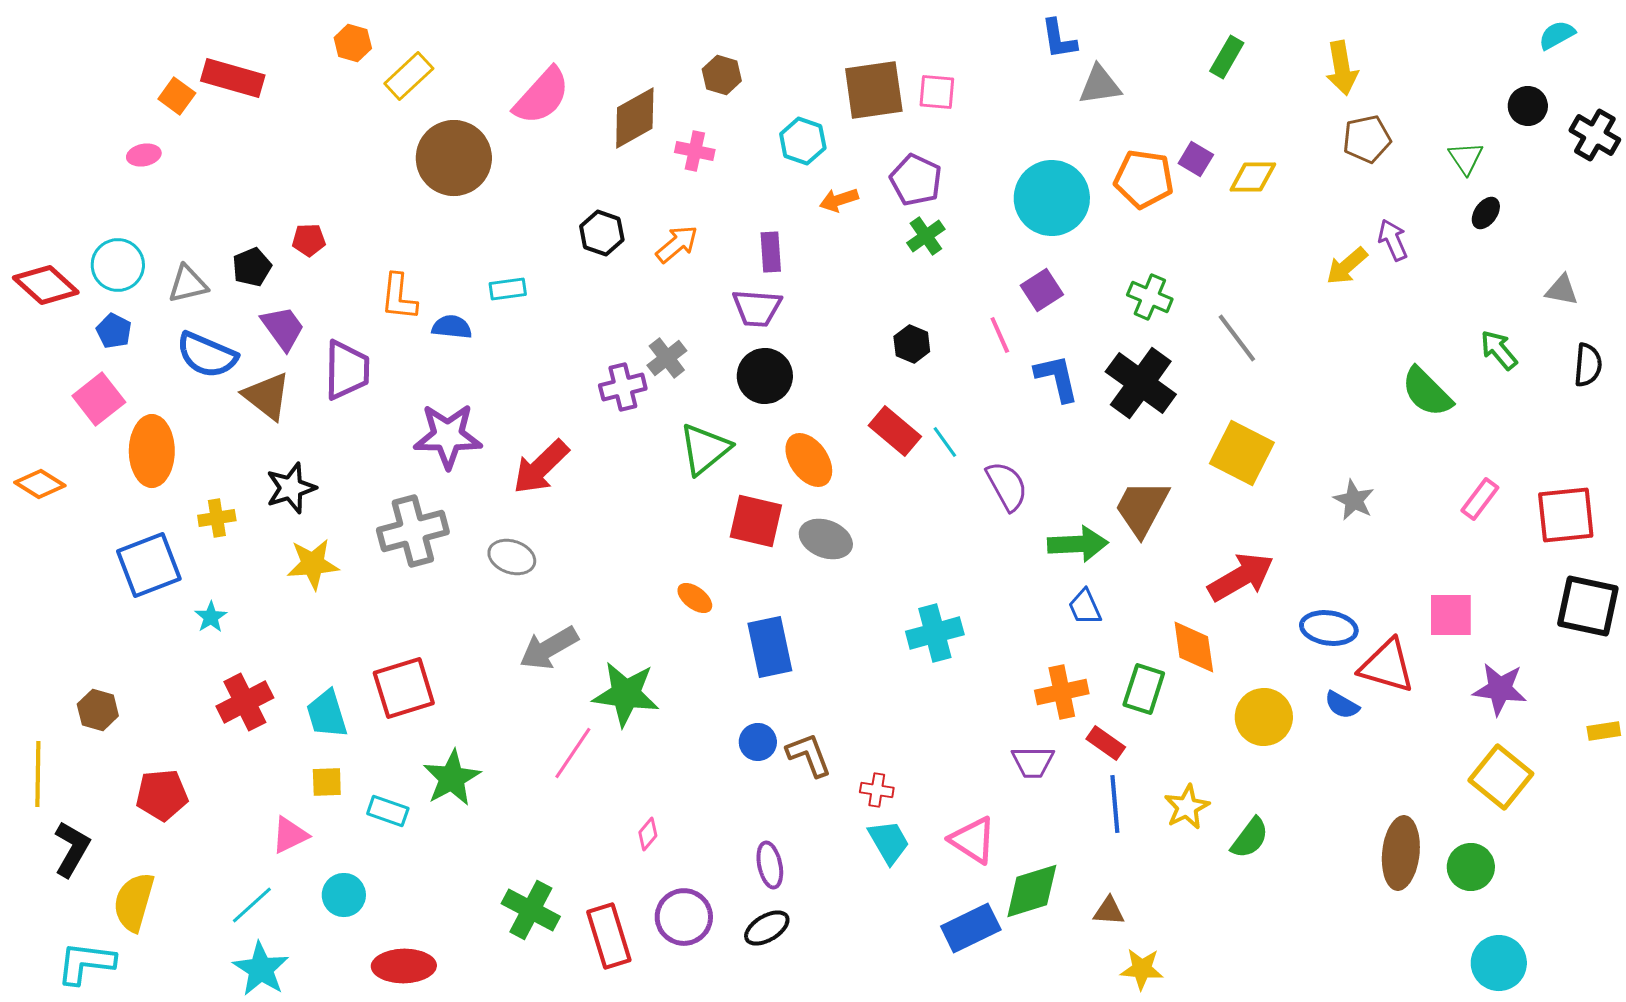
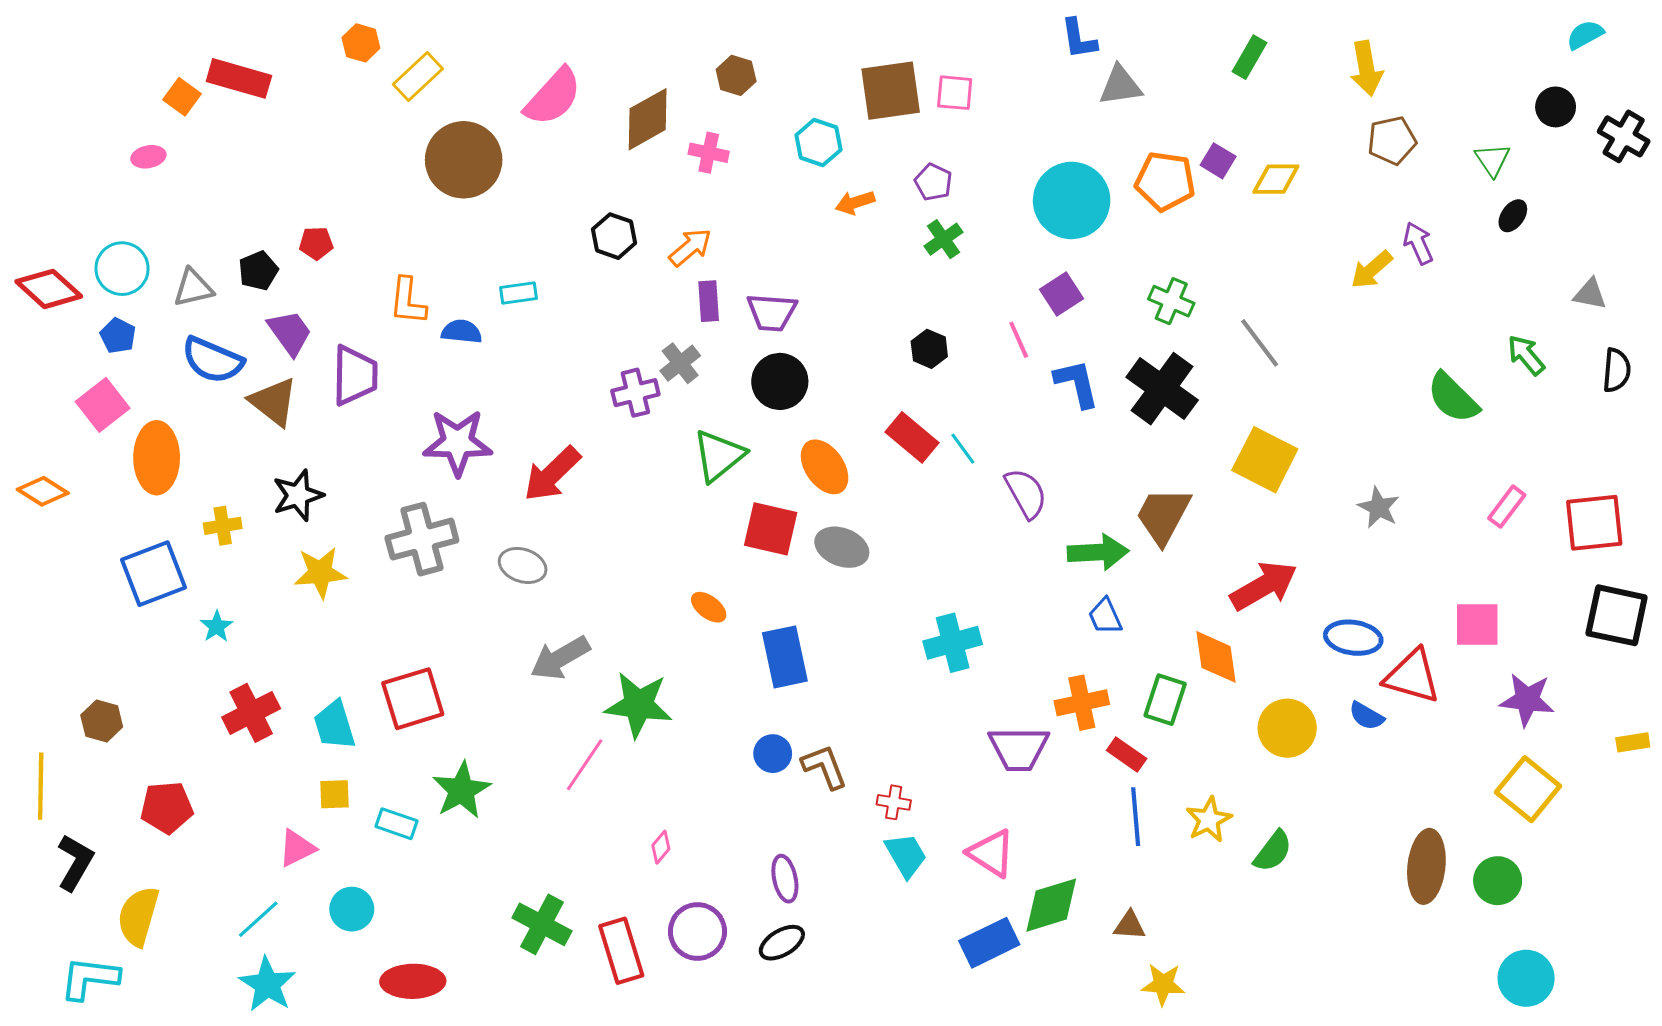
purple pentagon: (916, 180) -> (933, 182), size x0.7
purple rectangle: (771, 252) -> (709, 301), moved
purple trapezoid: (1033, 762) -> (1019, 748), moved, size x1.4

